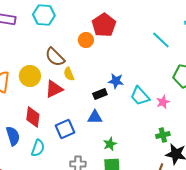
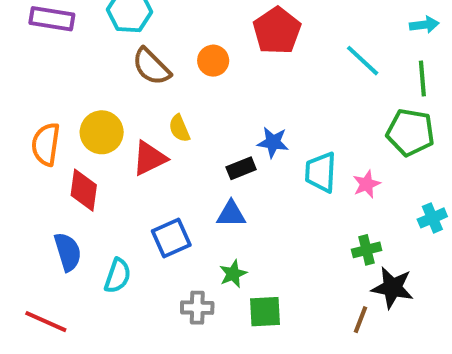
red pentagon: (104, 25) -> (277, 31), moved
brown semicircle: (55, 57) -> (151, 67), moved
cyan trapezoid: (140, 96) -> (321, 172), turned 45
red diamond: (33, 117) -> (84, 190), moved
green star: (110, 144) -> (233, 274), moved

